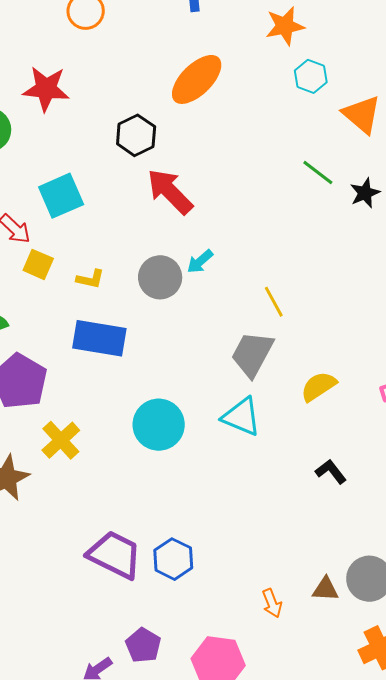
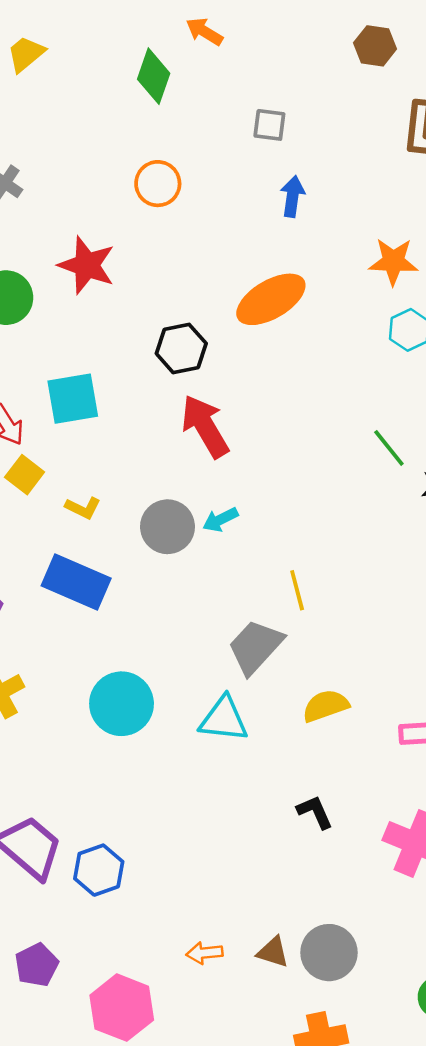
cyan triangle: (241, 417) -> (224, 719), turned -30
orange arrow: (272, 603) -> (204, 953), turned 92

